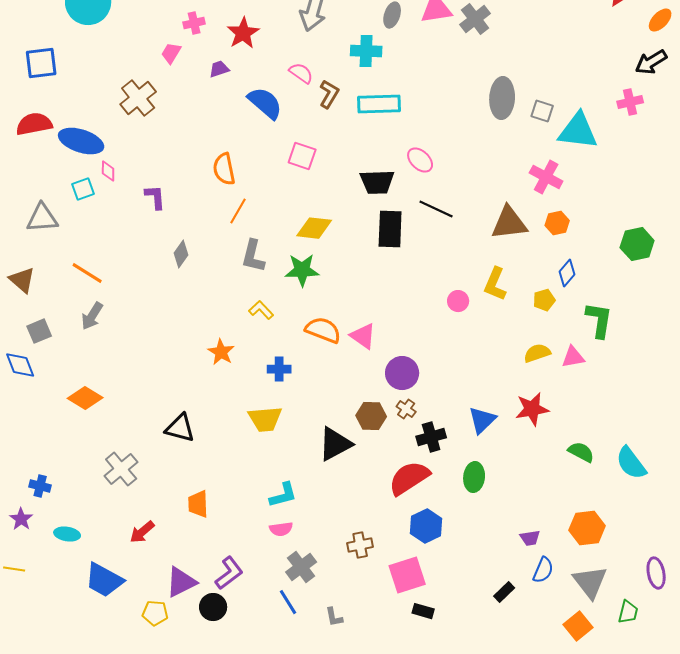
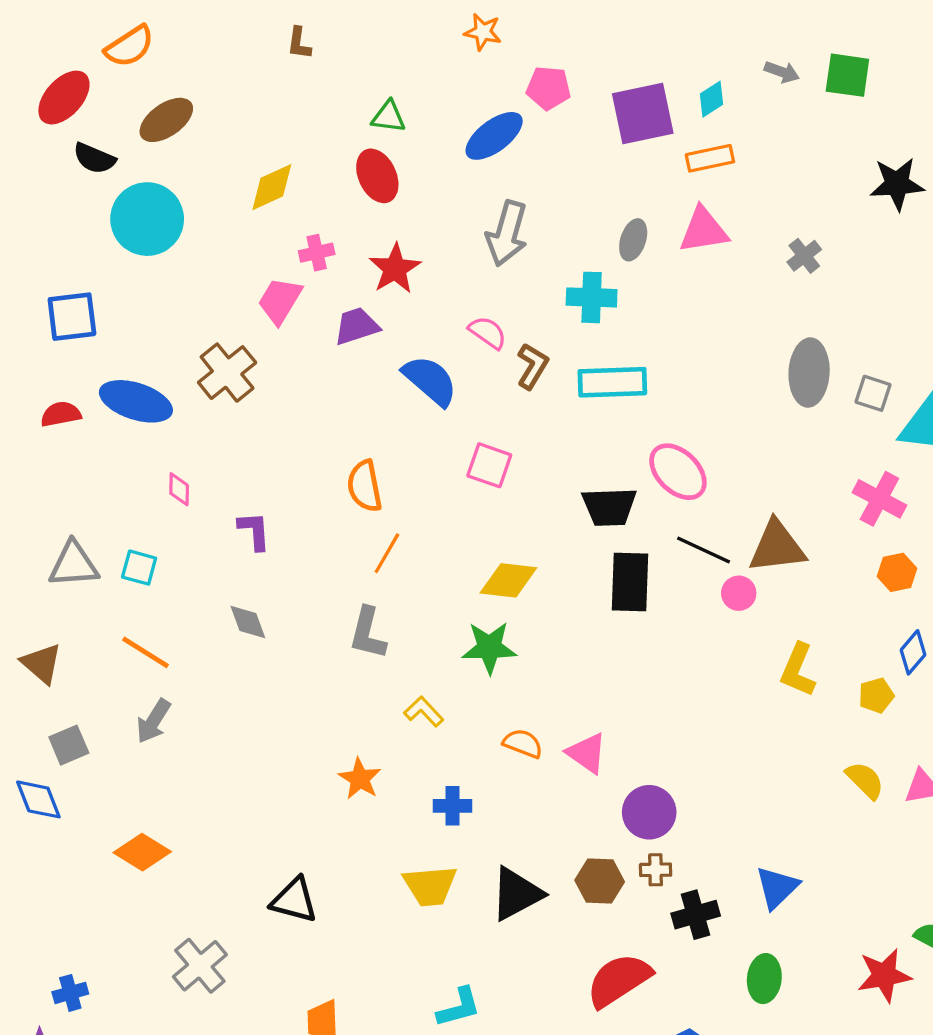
gray cross: (475, 19) -> (804, 256), moved, size x0.7
pink trapezoid: (171, 53) -> (280, 301), size x1.4
purple trapezoid: (219, 69) -> (357, 326), size x1.4
red semicircle: (34, 124) -> (61, 414), size x0.7
blue ellipse: (81, 141) -> (136, 401), moved
pink ellipse: (420, 160) -> (678, 472), size x1.4
cyan square: (83, 189) -> (139, 568), moved, turned 35
brown triangle: (509, 223) -> (777, 547), moved
gray diamond: (181, 254) -> (248, 622), moved, turned -56
gray L-shape: (253, 256) -> (368, 633), moved
pink circle: (458, 301) -> (739, 593), moved
orange semicircle: (323, 330) -> (523, 743), size x0.7
yellow semicircle: (537, 353) -> (865, 780), turned 64
brown cross: (406, 409) -> (656, 870), turned -36
red star: (532, 409) -> (884, 975), moved
black triangle: (335, 444) -> (516, 894), moved
red semicircle: (409, 478) -> (619, 980), moved
blue cross: (40, 486) -> (70, 993), turned -30

